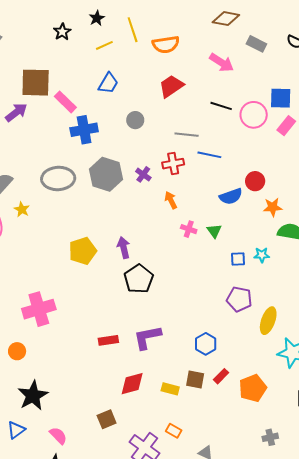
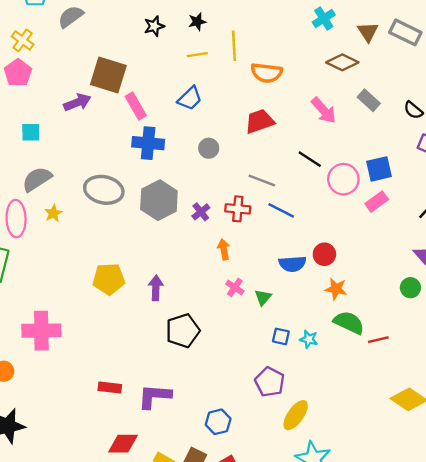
blue square: (281, 98) -> (379, 169), turned -30
black pentagon: (139, 279) -> (183, 331), moved

